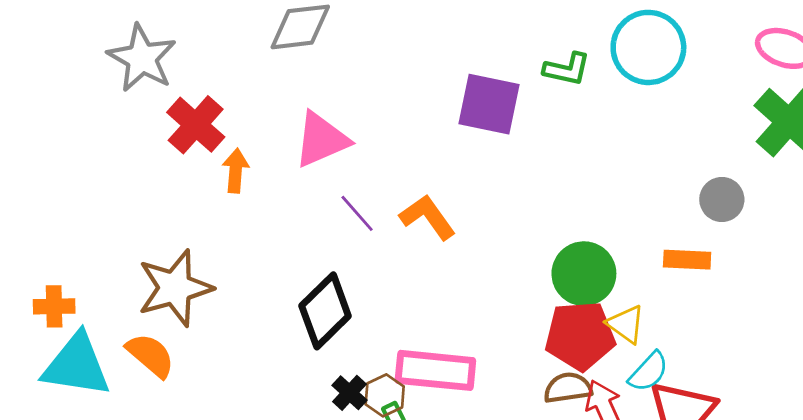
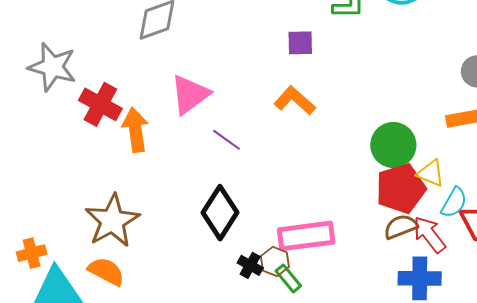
purple square: (489, 104) -> (300, 43), size x0.6
orange arrow: (236, 171) -> (135, 130), size x1.4
orange L-shape: (428, 217) -> (295, 100), moved

